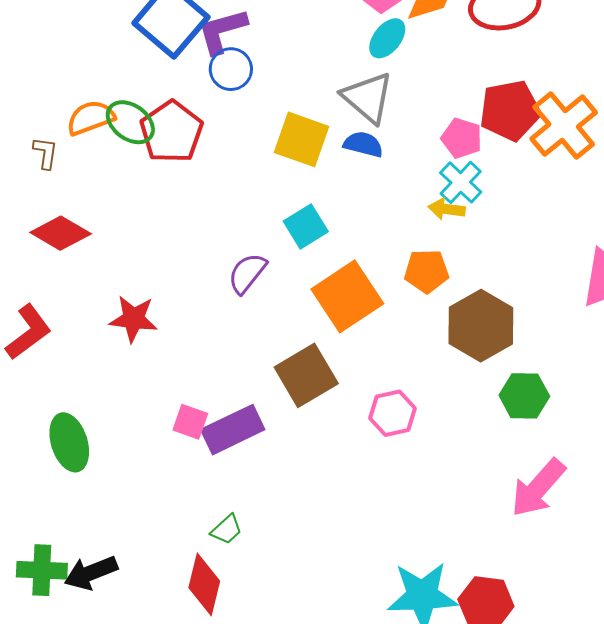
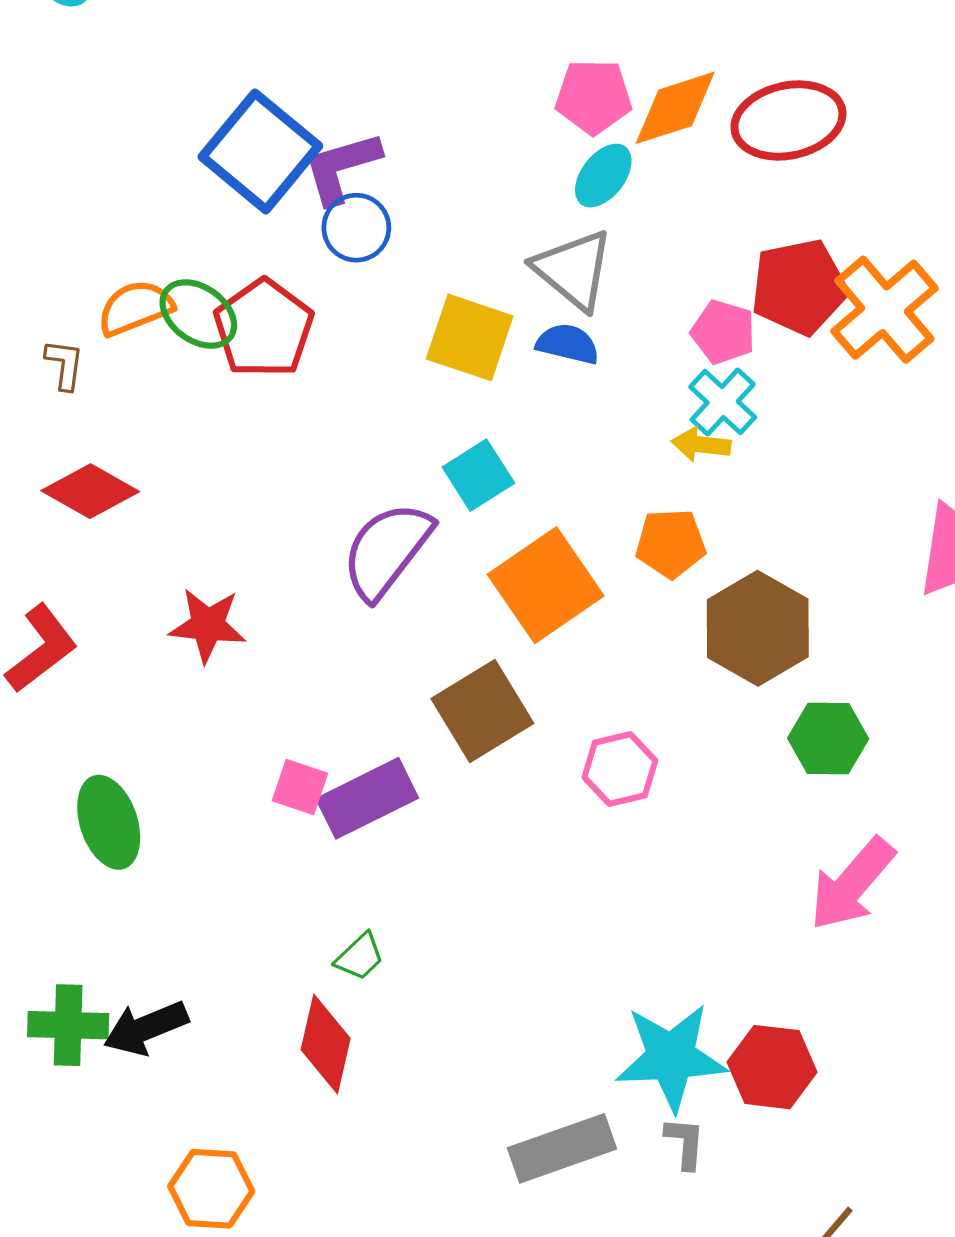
purple semicircle: (247, 273) -> (387, 550), size x1.5

